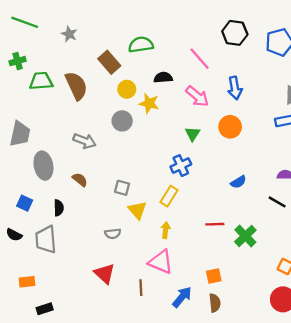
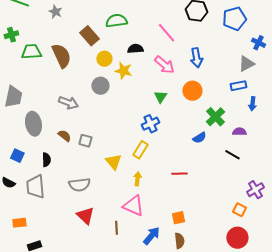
gray square: (122, 188) -> (85, 141), moved
gray semicircle: (113, 234) -> (79, 185), moved, size x1.5
green cross: (245, 236) -> (215, 117), moved

